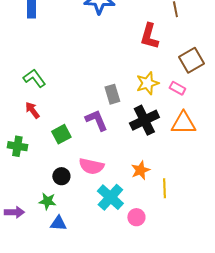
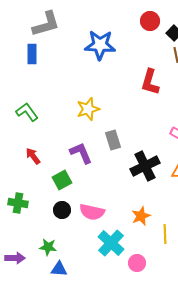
green L-shape: (34, 78) -> (27, 112), moved
yellow star: (147, 83) -> (88, 109), moved
purple L-shape: (96, 120) -> (81, 153), moved
green cross: (17, 146) -> (18, 203), moved
black circle: (61, 176) -> (62, 210), moved

